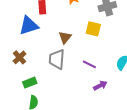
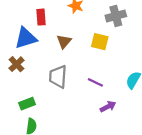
brown triangle: (65, 37) -> (64, 41), moved
brown cross: (19, 57) -> (16, 64), moved

